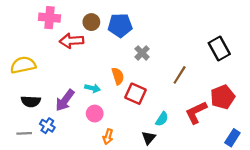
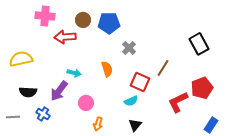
cyan arrow: (92, 88) -> (74, 73), moved
red square: (135, 94) -> (140, 82), moved
cyan semicircle: (162, 119) -> (131, 101), moved, turned 32
gray line: (24, 133) -> (13, 117), moved

